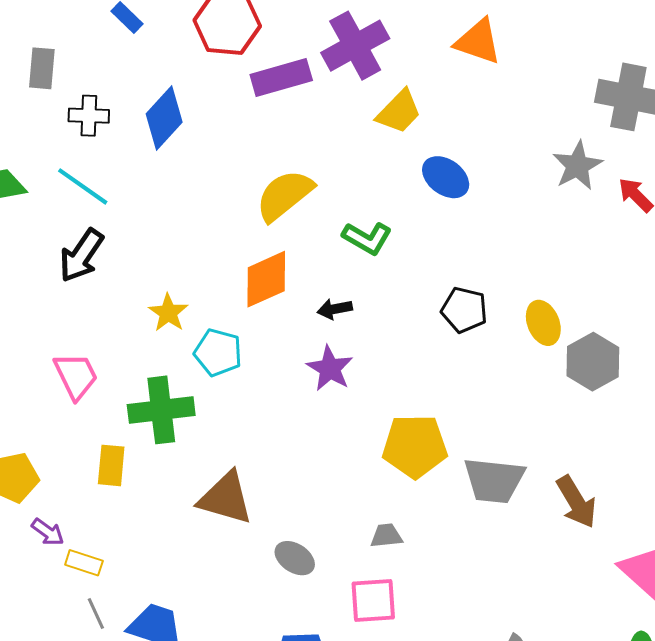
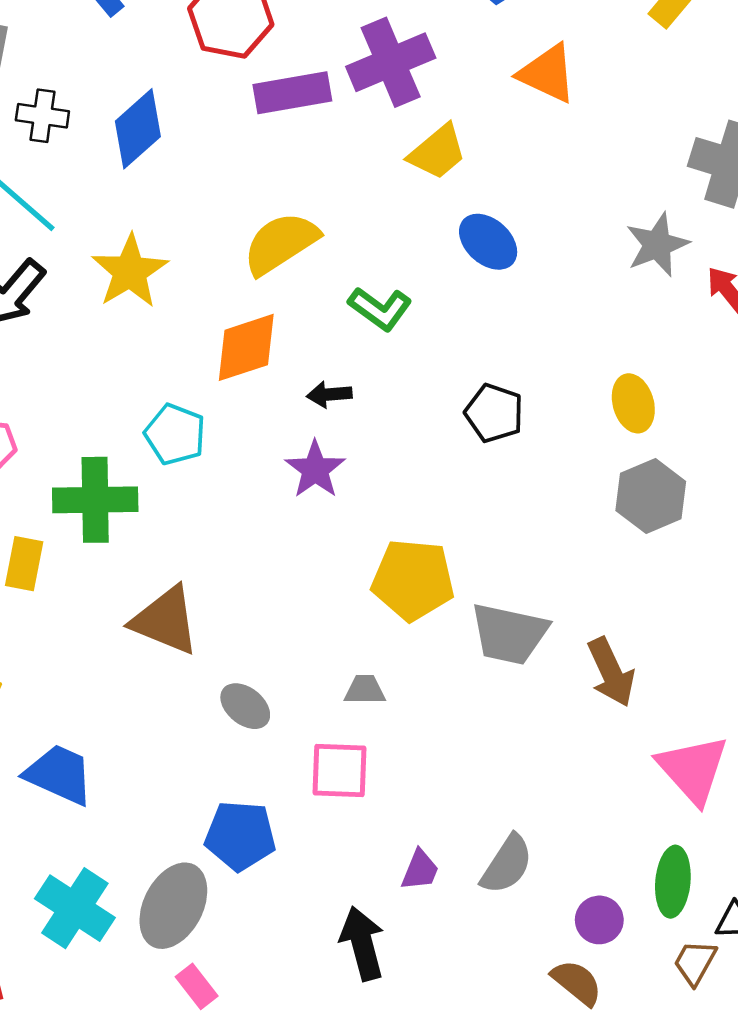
yellow star: (168, 313) -> (130, 271), moved, size x1.5
yellow ellipse: (543, 323) -> (633, 403), moved

